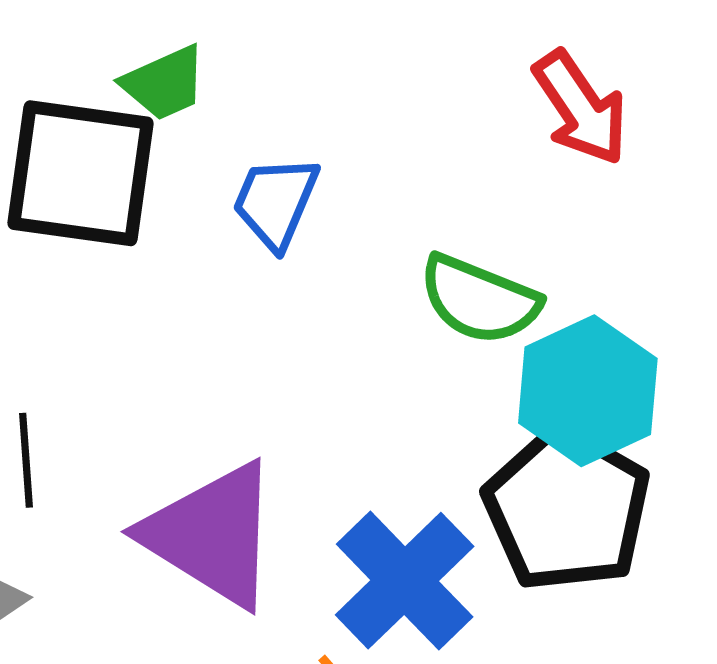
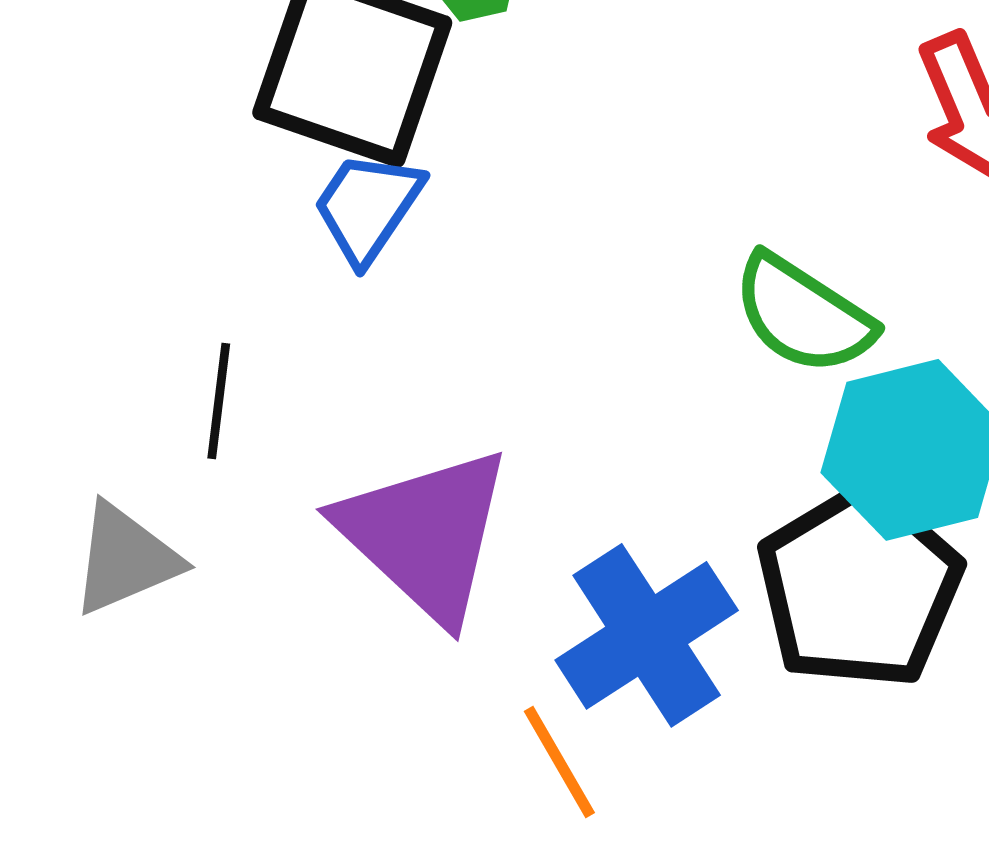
blue trapezoid: (276, 202) -> (368, 207), moved

